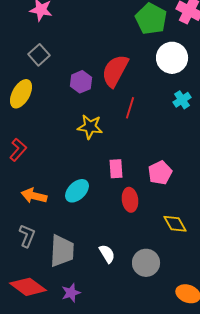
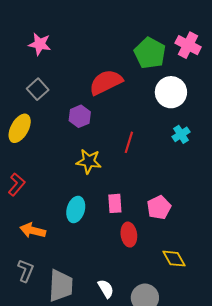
red semicircle: (115, 71) -> (106, 82), moved, turned 36
cyan ellipse: (77, 191) -> (76, 209), moved, turned -30

